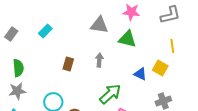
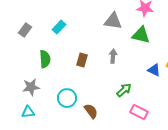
green semicircle: (18, 68) -> (45, 59), moved
green arrow: (110, 94) -> (124, 90), size x0.7

